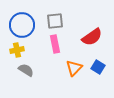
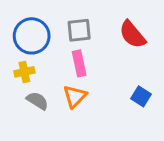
red semicircle: (92, 37) -> (132, 35), moved, turned 85
orange triangle: (74, 68) -> (75, 96), moved

